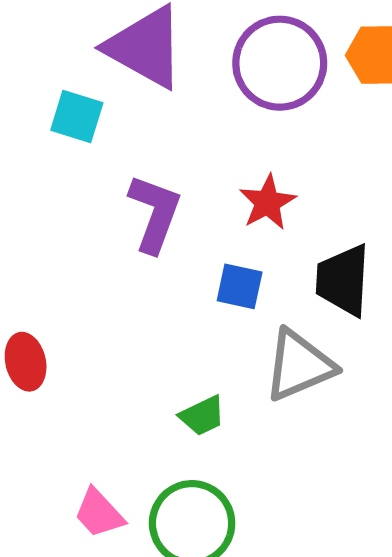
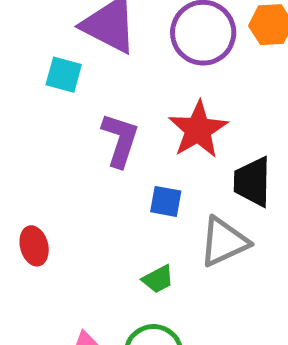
red star: (268, 202) -> (198, 130), size x1.5
blue square: (240, 286) -> (166, 201), moved

